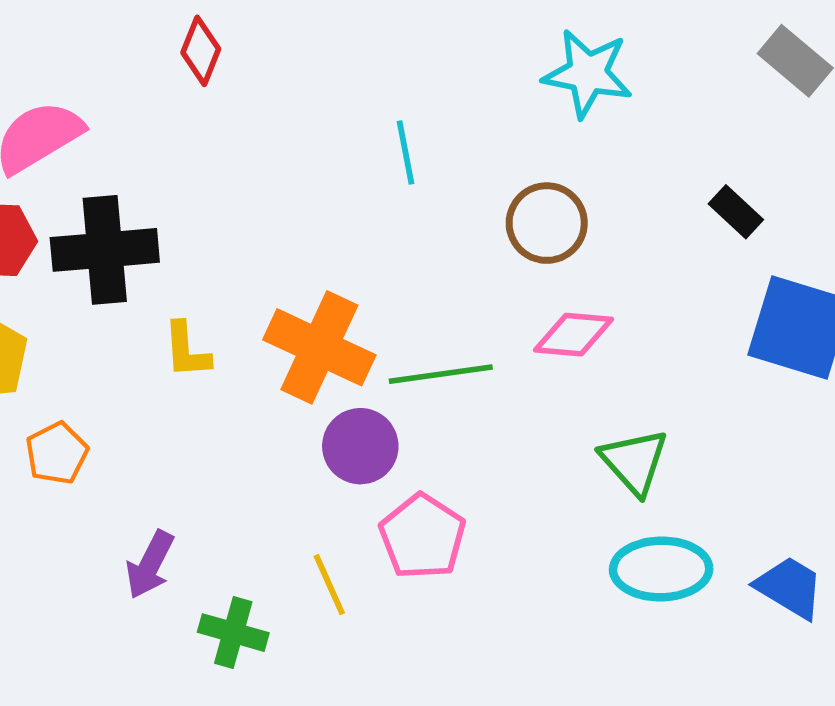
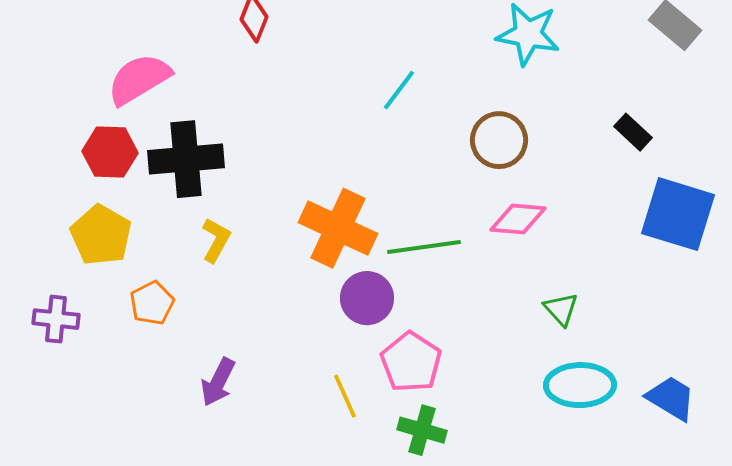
cyan line: (405, 152) -> (399, 90), turned 48
yellow L-shape: (187, 350) -> (216, 240), moved, turned -147
green triangle: (634, 462) -> (561, 309), size x0.7
green cross: (233, 633) -> (422, 430), moved

